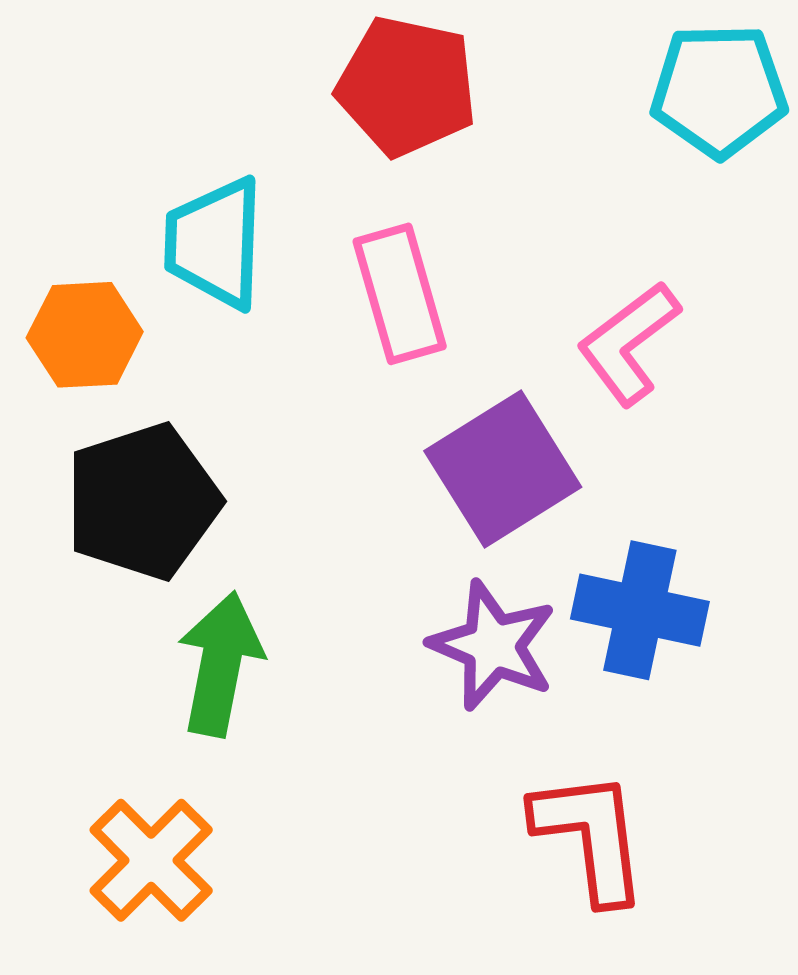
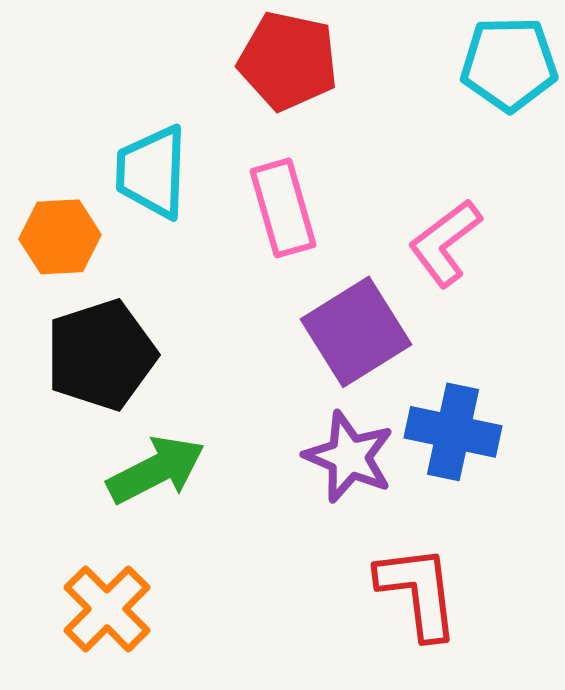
green arrow: (220, 664) -> (156, 470), turned 52

